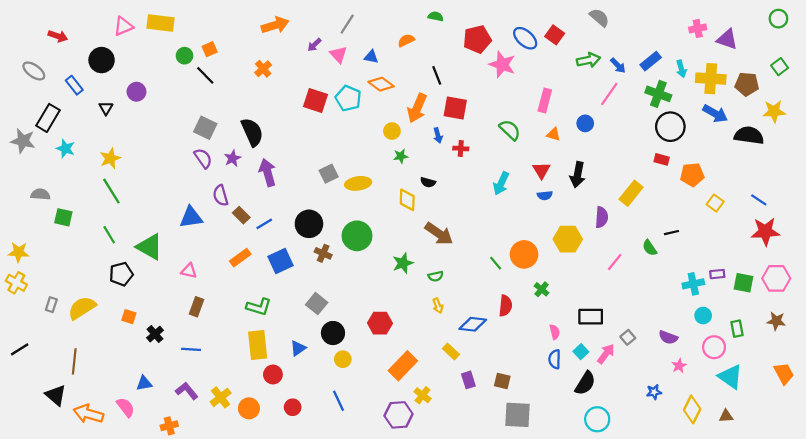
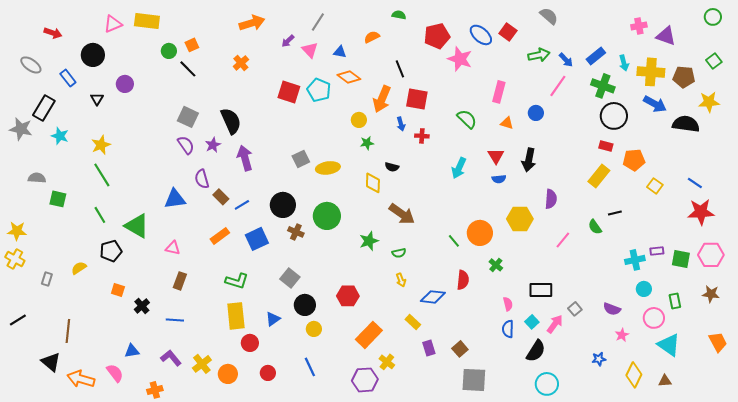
yellow rectangle: (631, 193) -> (599, 176), moved
yellow semicircle: (82, 308) -> (79, 268), moved, size x0.6
brown square: (502, 381) -> (460, 349), turned 35

